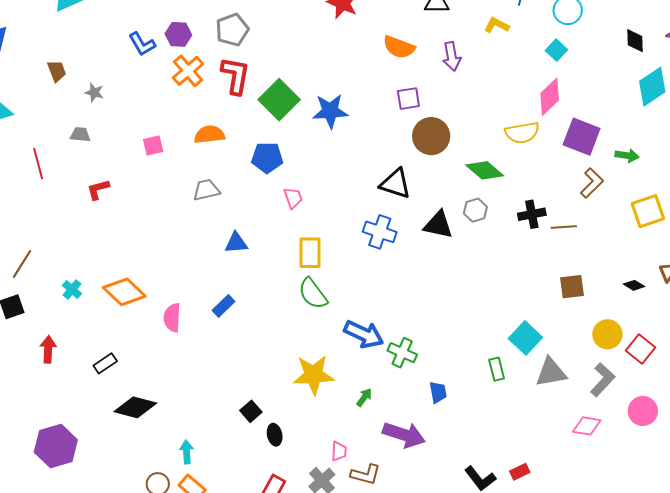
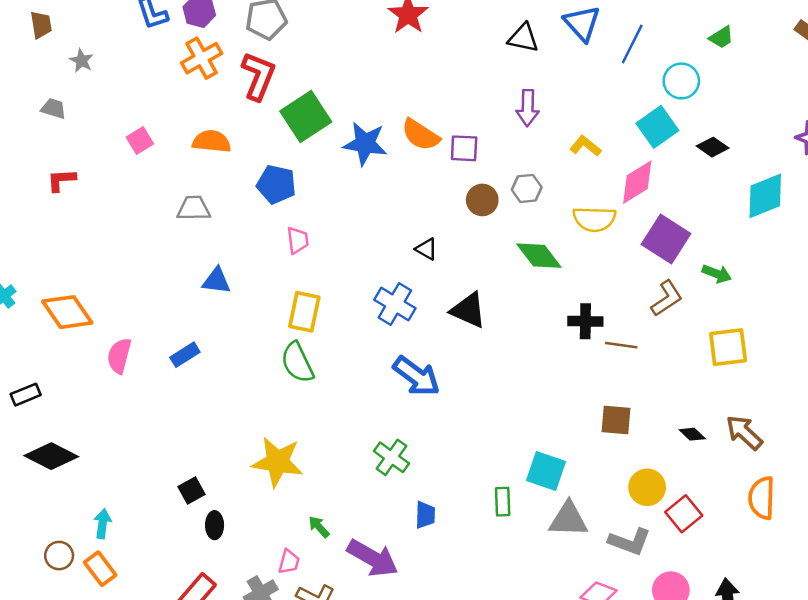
yellow L-shape: (497, 25) -> (585, 146), moved
black diamond: (635, 41) -> (713, 147), moved, turned -65
orange semicircle: (399, 47) -> (421, 135), moved
cyan square: (556, 50) -> (657, 127), size x1.5
brown circle: (431, 136) -> (482, 200), size x0.7
pink square: (153, 145) -> (140, 140), turned -30
black triangle: (395, 184) -> (426, 249), size x0.6
gray hexagon: (475, 210) -> (527, 188), moved
blue arrow: (364, 334) -> (416, 376), moved
cyan square: (525, 338) -> (546, 471), turned -36
gray L-shape: (603, 380) -> (630, 542), turned 56
green arrow: (364, 397) -> (319, 527), moved, turned -90

